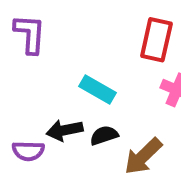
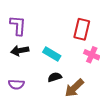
black arrow: (65, 130) -> (20, 51), moved

